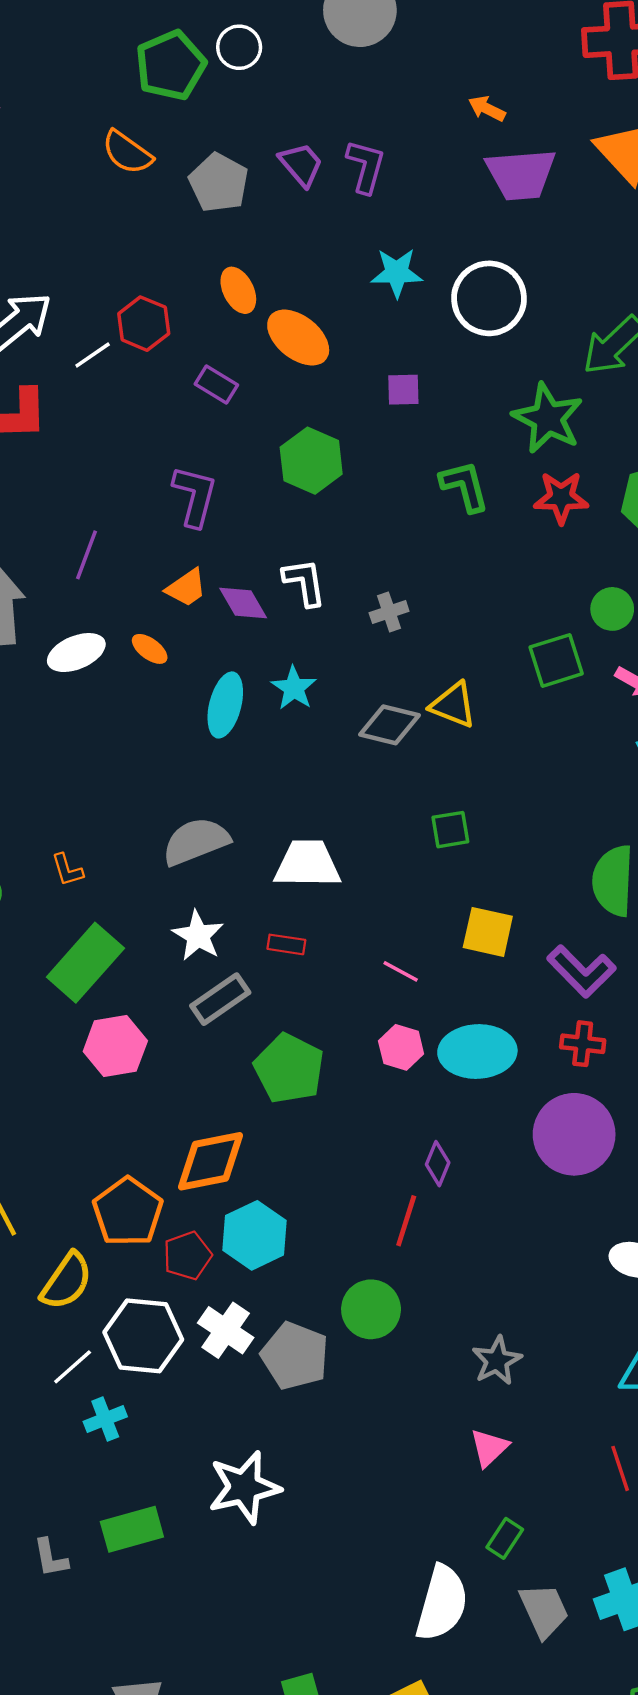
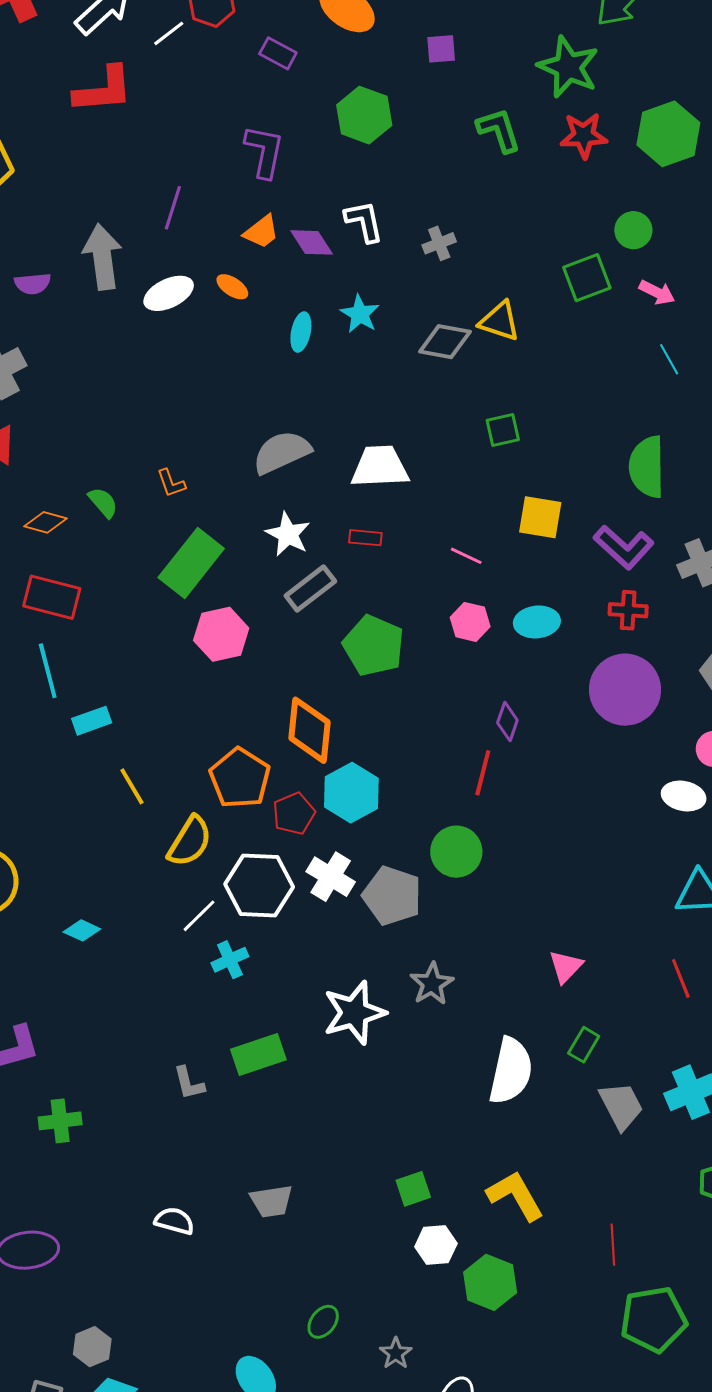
cyan ellipse: (225, 705) -> (301, 332), size x0.7
cyan ellipse: (477, 1052) -> (537, 622), size x0.7
orange diamond: (210, 1161) -> (310, 730), turned -70
gray star: (497, 1361) -> (432, 984), moved
white semicircle: (442, 1603) -> (511, 1071), moved

